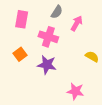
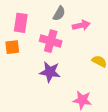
pink arrow: (77, 23) -> (81, 25), turned 49
orange square: (20, 54) -> (12, 47), moved, turned 32

